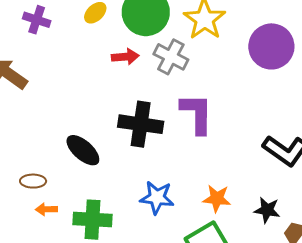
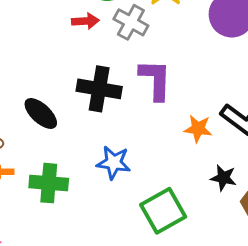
orange star: (217, 198) -> (198, 129), moved

